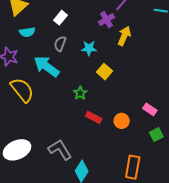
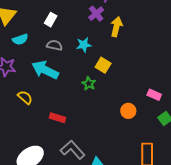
gray semicircle: (60, 44) -> (55, 45), turned 91
yellow semicircle: (22, 90) -> (25, 97), size x0.6
green star: (80, 93) -> (89, 84), moved
red rectangle: (94, 117) -> (57, 118), moved

